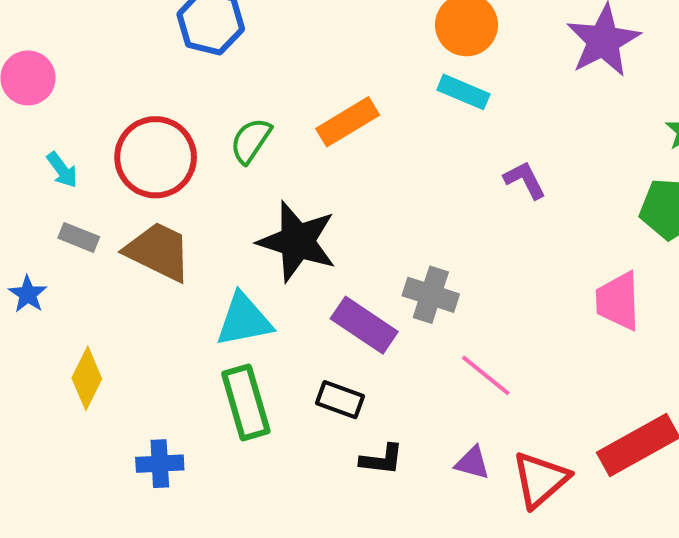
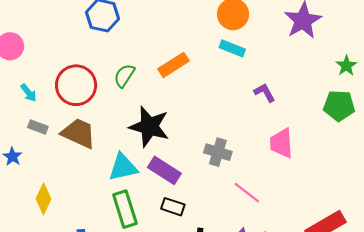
pink trapezoid: (618, 301) -> (281, 143), moved
purple rectangle: (364, 325) -> (164, 170), moved

